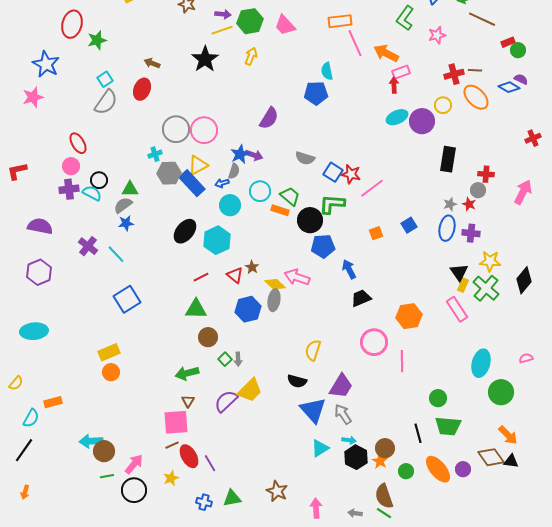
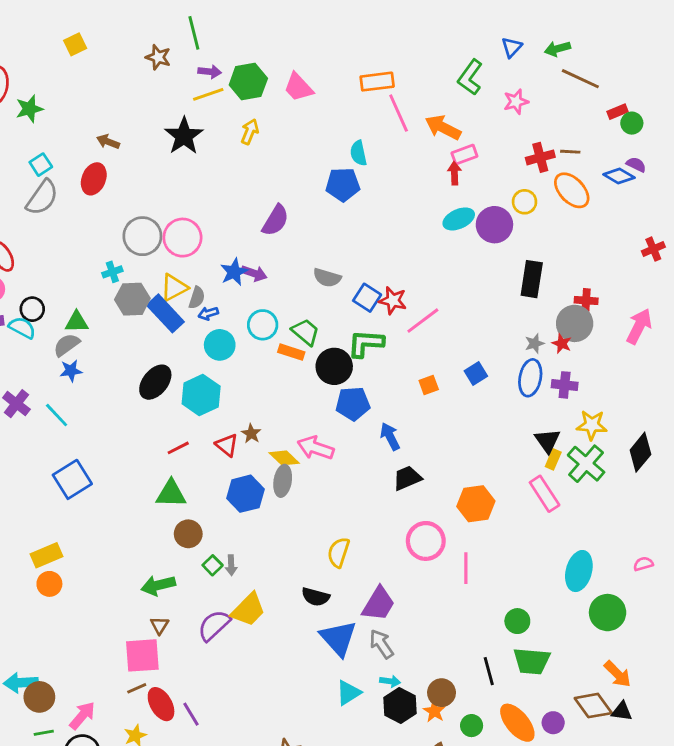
gray semicircle: (234, 171) -> (197, 298), moved
gray circle: (478, 190) -> (575, 323), size x1.6

